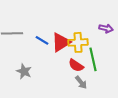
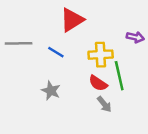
red triangle: (61, 42) -> (72, 20), moved
gray star: (24, 71) -> (51, 91), moved

